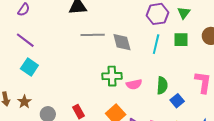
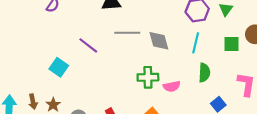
purple line: (25, 40) -> (88, 45), moved
green square: (181, 40) -> (232, 44), moved
green semicircle: (162, 85) -> (204, 73), moved

